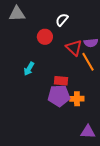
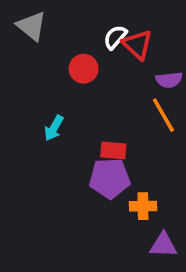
gray triangle: (17, 14) -> (32, 26), turned 42
red triangle: (74, 48) -> (137, 45), moved
orange cross: (77, 99) -> (143, 206), moved

